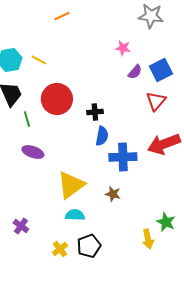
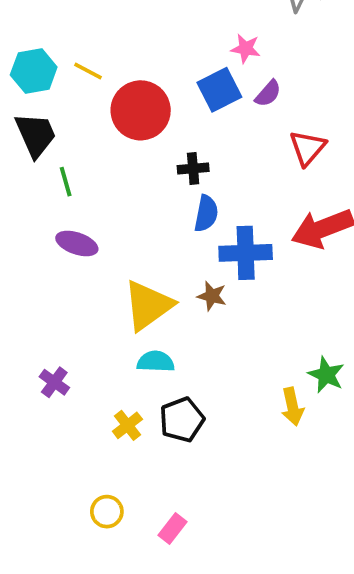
blue square: (161, 70) -> (219, 90), moved
red circle: (57, 99) -> (141, 110), moved
brown star: (113, 194) -> (212, 296), moved

